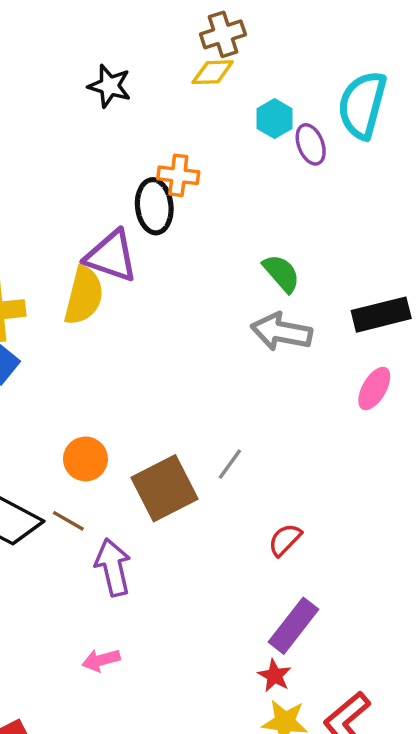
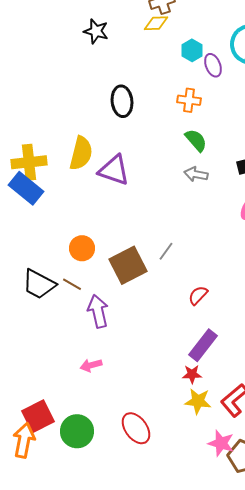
orange cross: (178, 175) -> (189, 100), moved
purple triangle: (111, 256) -> (114, 170), moved
gray arrow: (281, 332) -> (196, 174), size x0.7
red star: (275, 676) -> (192, 374), turned -30

